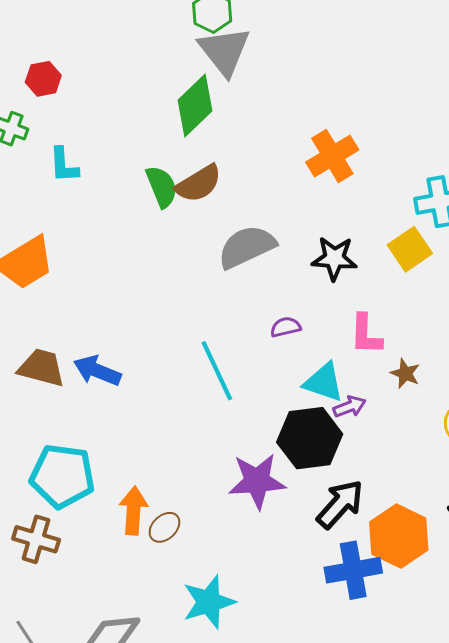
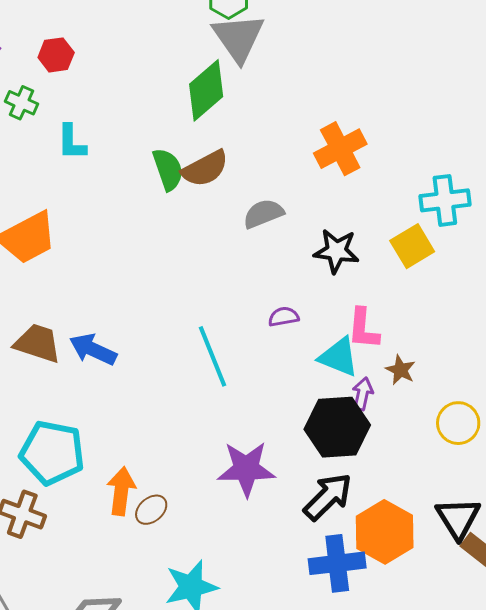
gray semicircle: (247, 247) -> (263, 214), moved, size x0.7
cyan triangle: (324, 382) -> (339, 357), moved
purple arrow: (350, 407) -> (363, 394), moved, turned -60
black hexagon: (310, 438) -> (337, 427), moved

